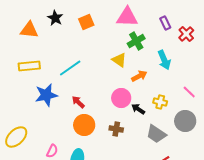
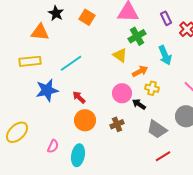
orange square: (86, 22) -> (87, 17), turned -35
orange triangle: (29, 30) -> (40, 32), moved
yellow cross: (160, 102) -> (152, 88), moved
brown cross: (116, 129) -> (117, 124), turned -32

